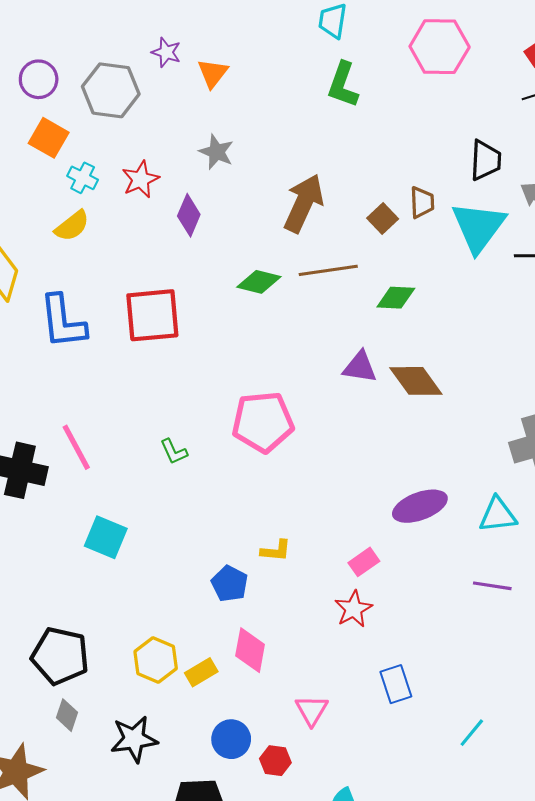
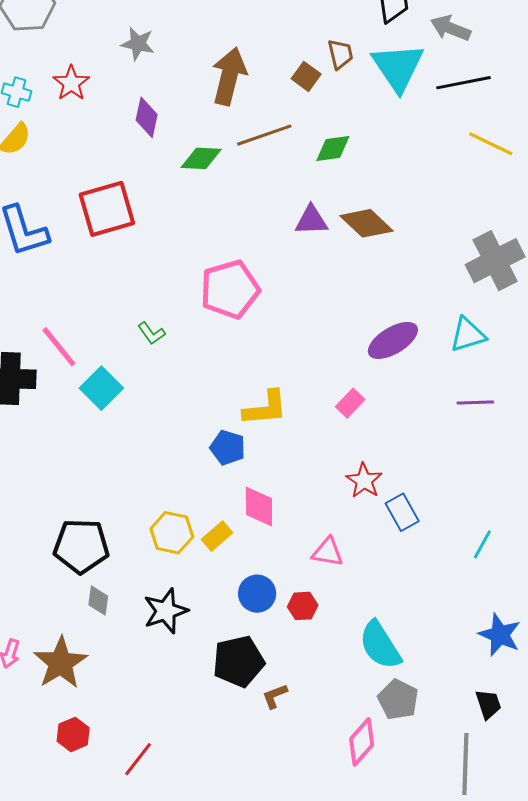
purple diamond: (189, 215) -> (147, 117), moved
cyan square: (106, 537) -> (101, 388), moved, turned 33
yellow L-shape: (276, 551) -> (265, 408), size x1.6
red star: (353, 609) -> (364, 481), moved
pink triangle: (312, 710) -> (328, 552), turned -40

